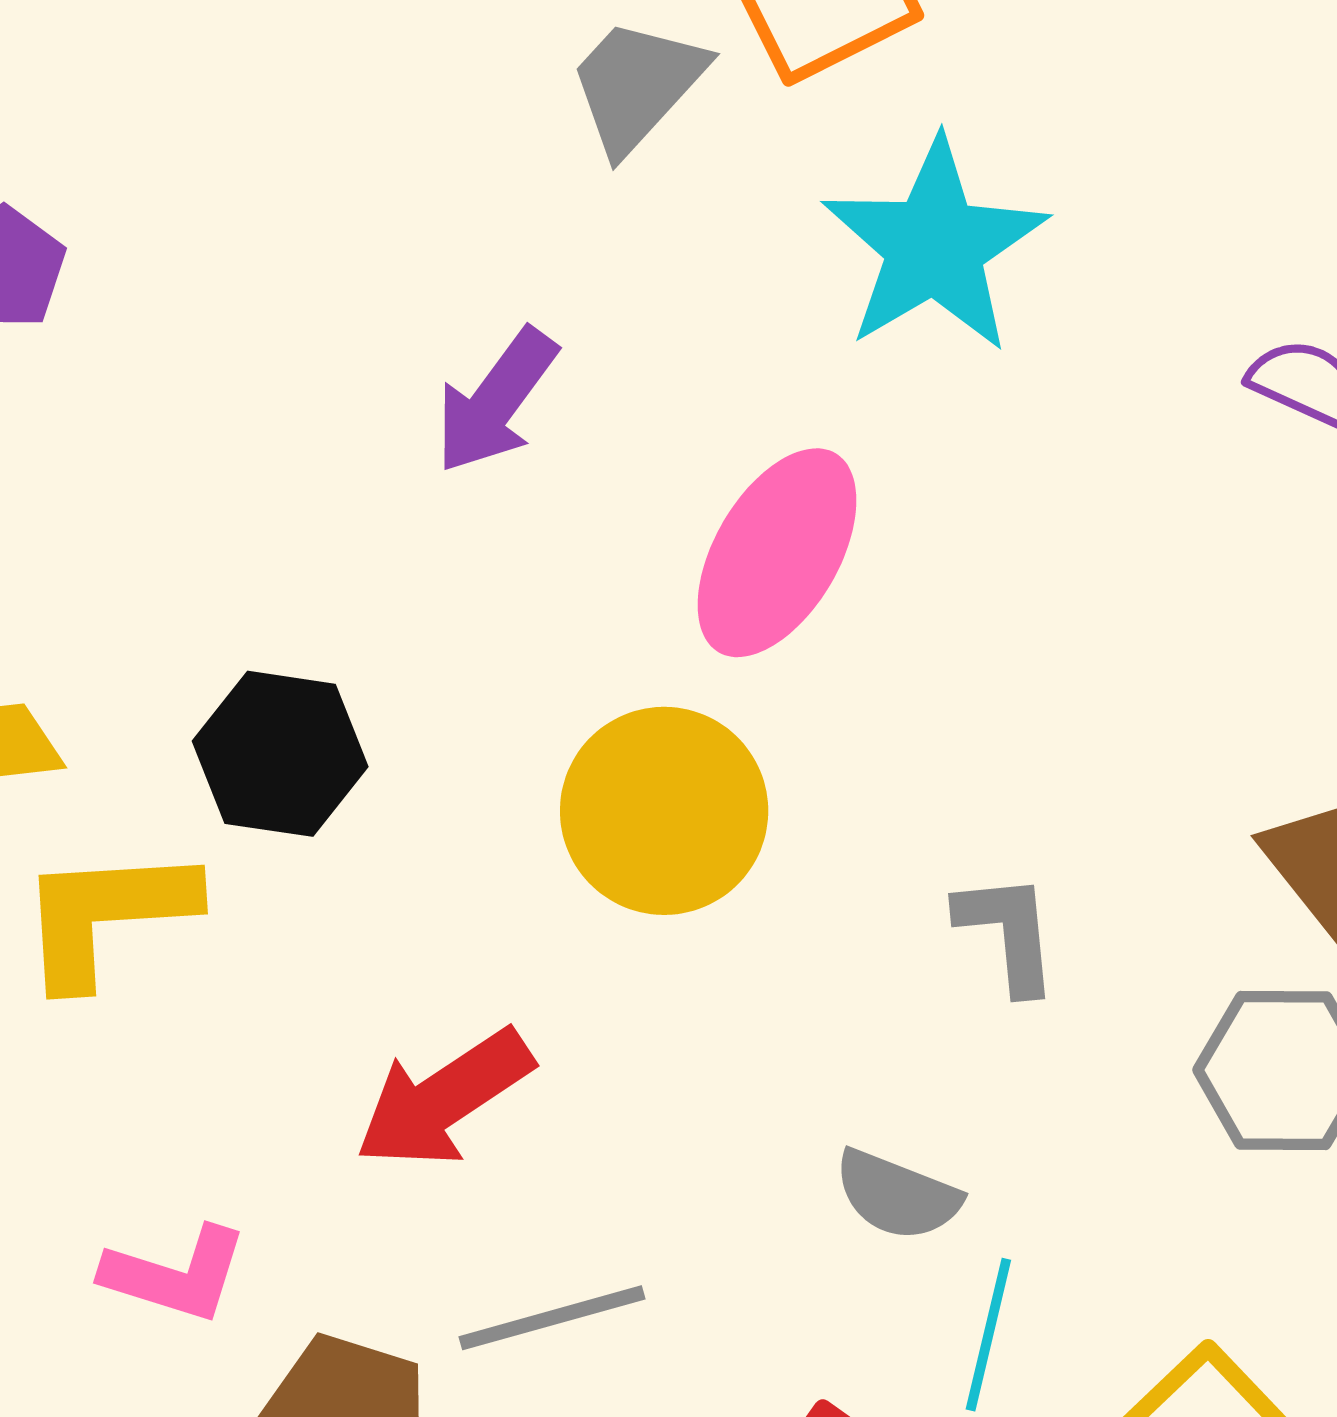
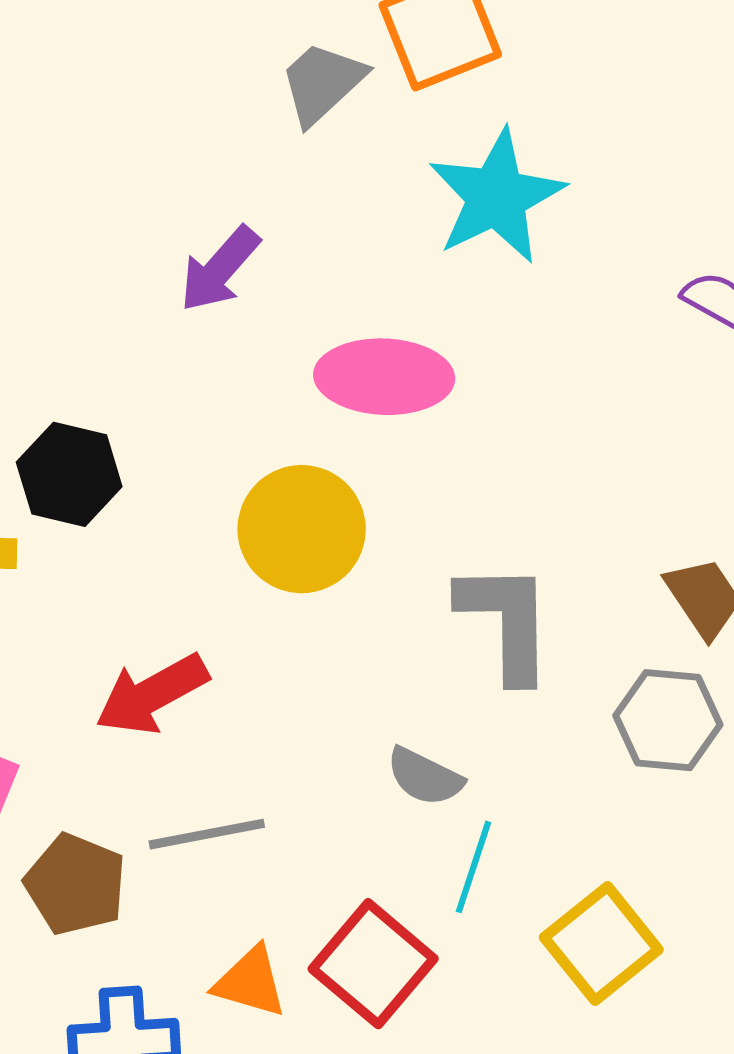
pink ellipse: (777, 553) -> (384, 377), turned 57
gray L-shape: (1008, 932) -> (506, 621), size x1.6

